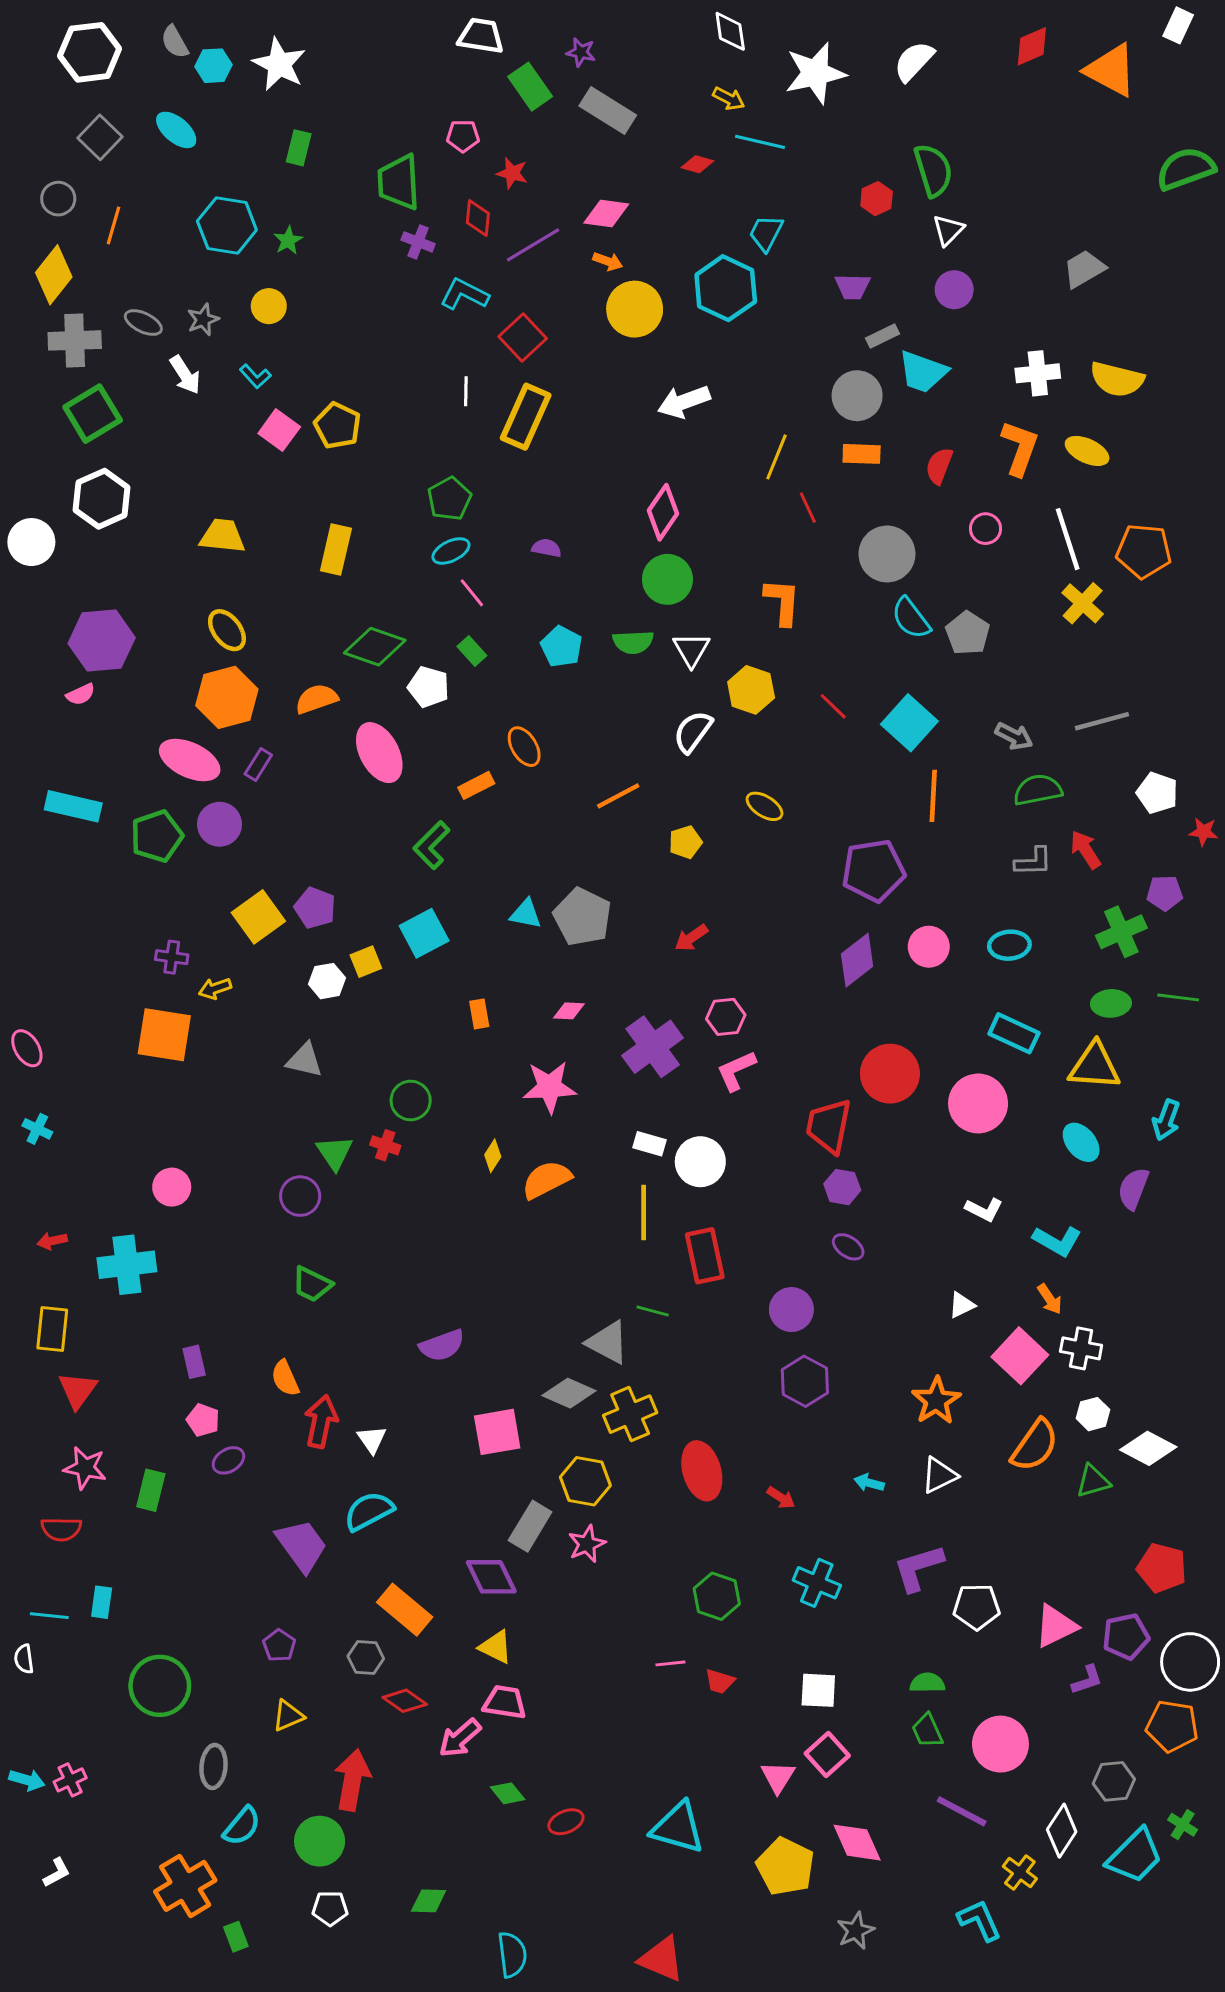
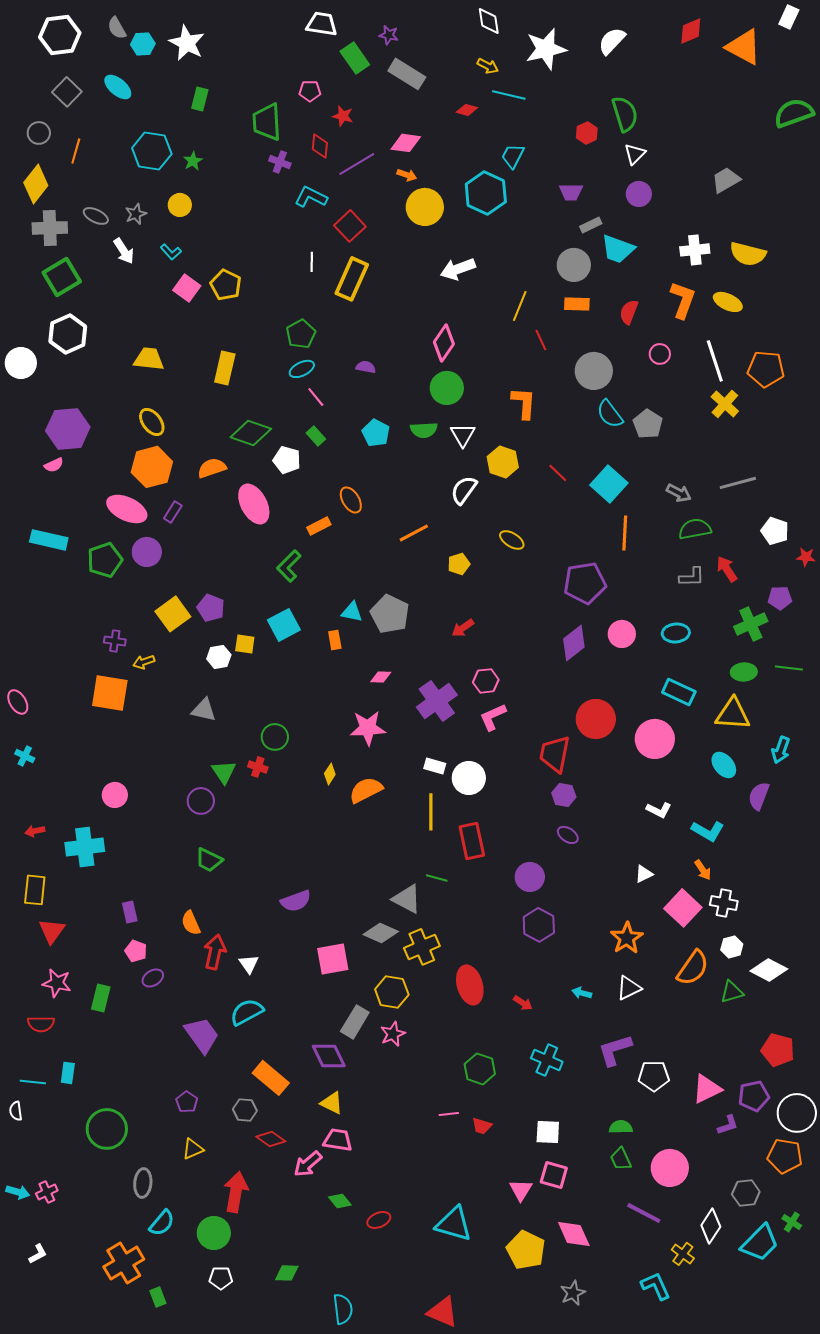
yellow square: (366, 962) -> (245, 644), turned 30
orange rectangle: (479, 1014) -> (335, 640), moved
pink square: (827, 1755) -> (554, 1175), turned -32

